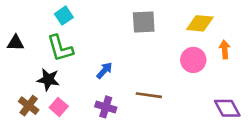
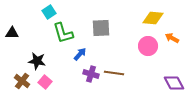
gray square: (144, 22) -> (101, 28), moved
green L-shape: (60, 48) -> (63, 33), moved
orange arrow: (225, 49) -> (172, 38), turned -56
purple cross: (106, 107) -> (91, 74), moved

